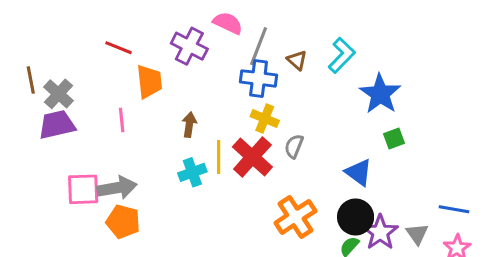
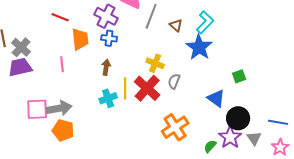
blue cross: (259, 78) -> (109, 38), moved, size x0.7
blue star: (380, 94) -> (199, 47), moved
black circle: (356, 217) -> (238, 118), moved

